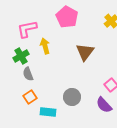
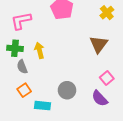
yellow arrow: (45, 46) -> (39, 50), moved
brown triangle: (85, 52) -> (99, 44), moved
green cross: (21, 56) -> (15, 48), turned 35

